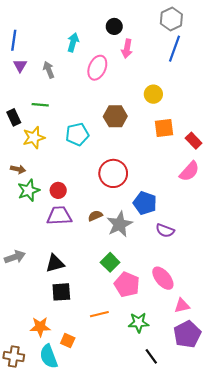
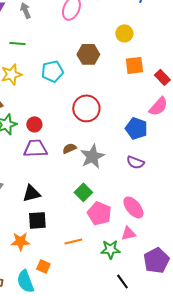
blue pentagon: (145, 203) -> (136, 128), moved
pink triangle: (182, 306) -> (128, 233), moved
orange star: (40, 327) -> (20, 241), moved

